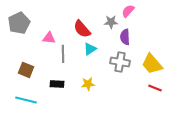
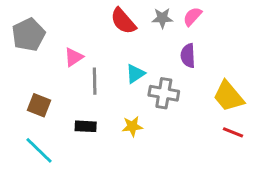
gray star: (111, 22) -> (162, 18), moved
red semicircle: (82, 29) -> (123, 21), moved
pink triangle: (49, 38) -> (74, 57), turned -40
gray cross: (120, 62) -> (164, 93), moved
cyan line: (26, 100) -> (39, 150), turned 30

